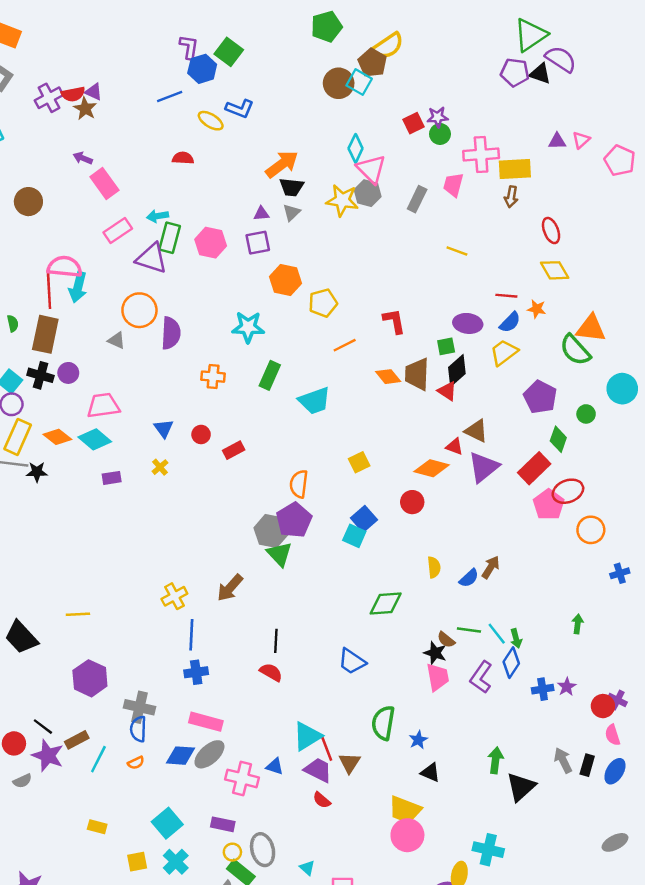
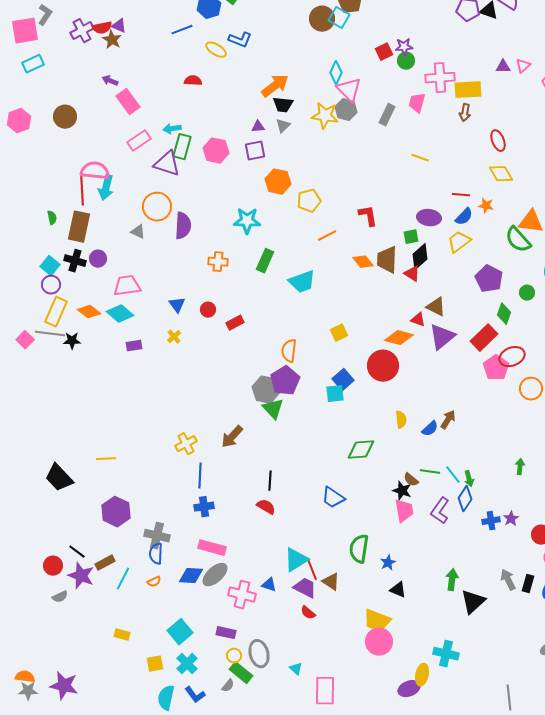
red circle: (412, 502) -> (383, 366), size x1.6
cyan square: (354, 536) -> (335, 394), turned -30
brown triangle: (349, 763) -> (331, 582), turned -30

